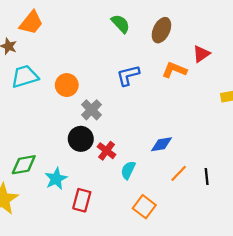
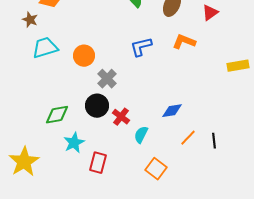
red triangle: (201, 54) -> (210, 13), moved
green diamond: (24, 165) -> (57, 115), moved

